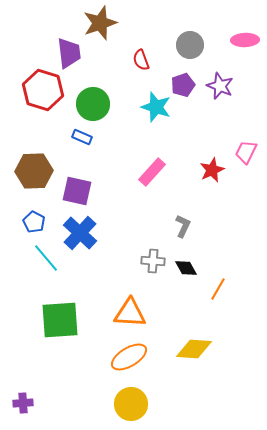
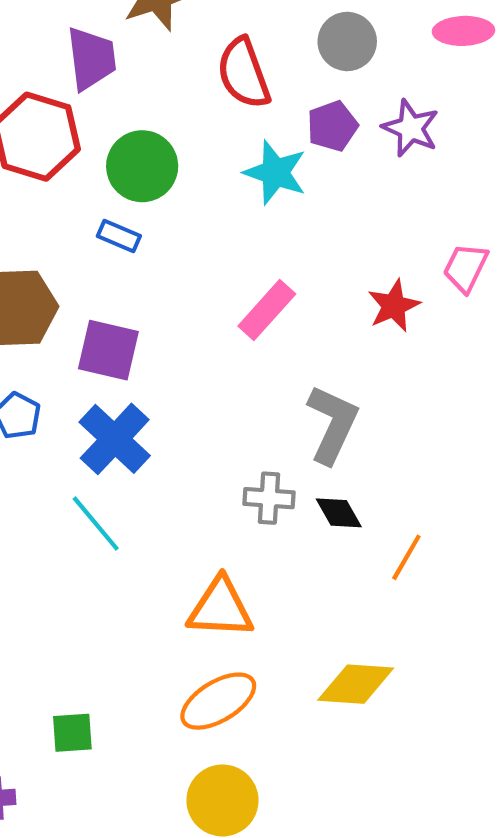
red semicircle: (141, 60) -> (244, 73), size x1.6
gray L-shape: (183, 226) -> (332, 424), size x1.6
cyan line: (46, 258) -> (96, 523), moved
green square: (60, 320) -> (72, 733), moved, size x0.5

